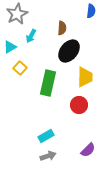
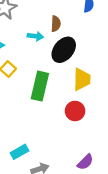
cyan arrow: (31, 36) -> (35, 36), moved, turned -112
cyan rectangle: (46, 136) -> (19, 152), moved

